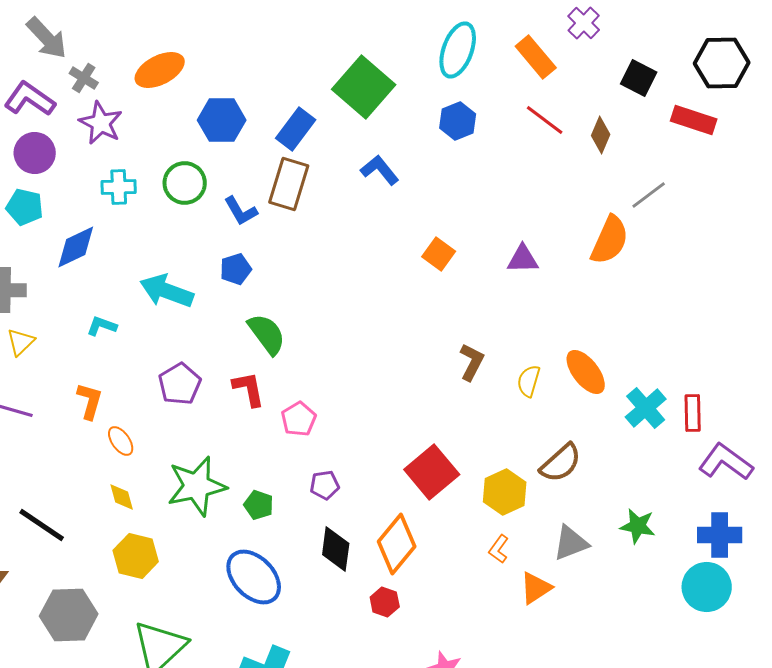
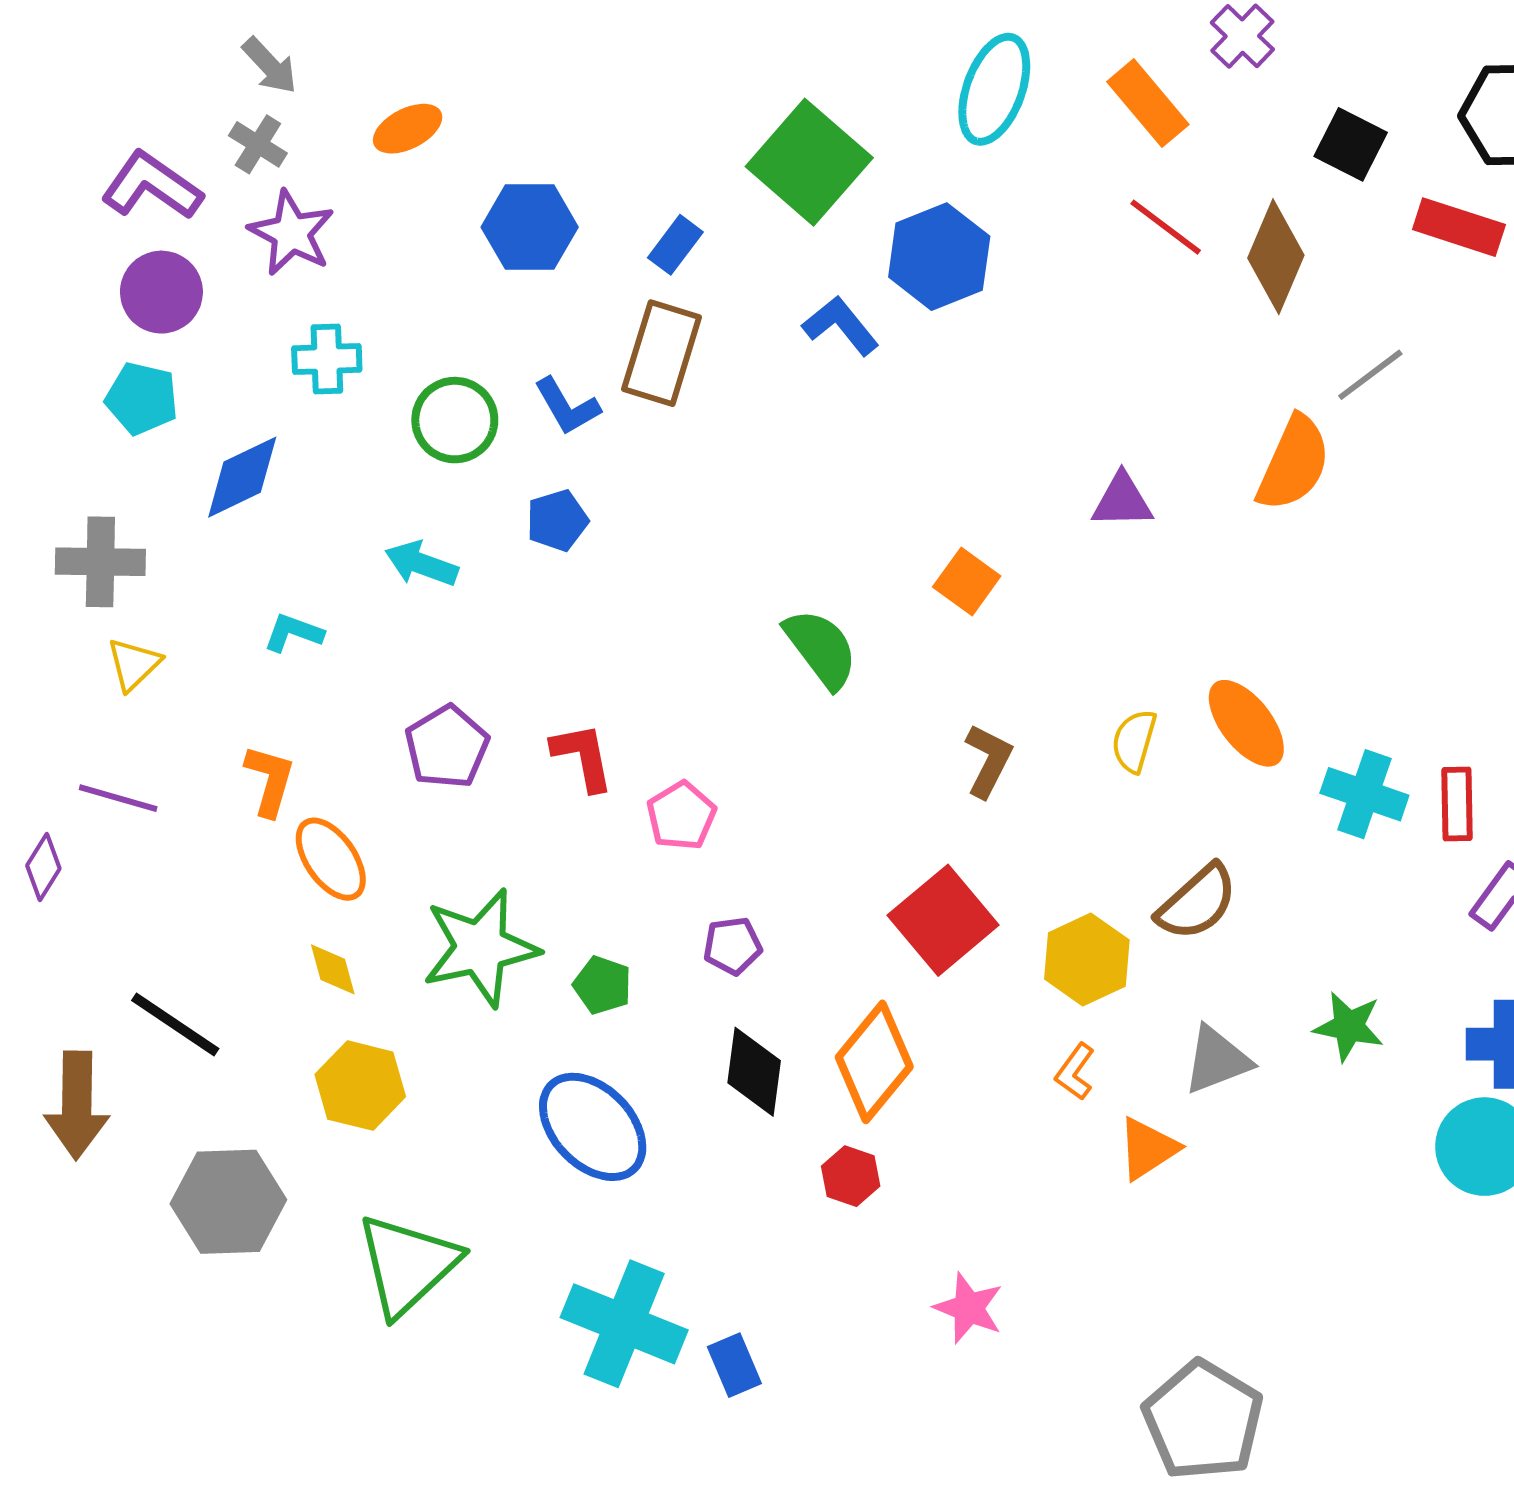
gray arrow: (47, 38) -> (270, 66), moved, size x0.7
orange ellipse: (160, 70) -> (408, 129), size x0.7
blue hexagon: (458, 121) -> (939, 257), moved, size x1.4
blue rectangle: (296, 129) -> (675, 245), size x0.7
brown diamond: (601, 135) -> (1276, 257), size x1.5
green circle: (185, 183) -> (455, 420), moved
orange square: (439, 254) -> (967, 581), moved
cyan arrow: (167, 291) -> (421, 564), size x0.7
green semicircle: (267, 334) -> (821, 648), moved
brown L-shape: (472, 362) -> (988, 761), moved
cyan cross: (646, 408) -> (1364, 794), turned -30
orange ellipse: (121, 441) -> (331, 859), size x1.4

